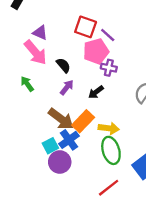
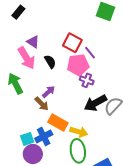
black semicircle: (63, 65) -> (50, 62), moved
green arrow: (27, 84) -> (15, 84), size x1.5
black arrow: (96, 92) -> (95, 103), moved, size x1.6
brown arrow: (61, 119) -> (42, 104), moved, size x0.7
orange rectangle: (83, 121) -> (58, 122), turned 66

